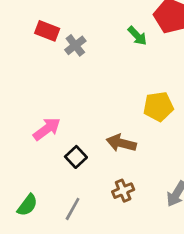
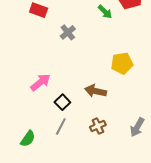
gray cross: (75, 45) -> (68, 32), moved
gray line: (73, 209) -> (61, 127), moved

